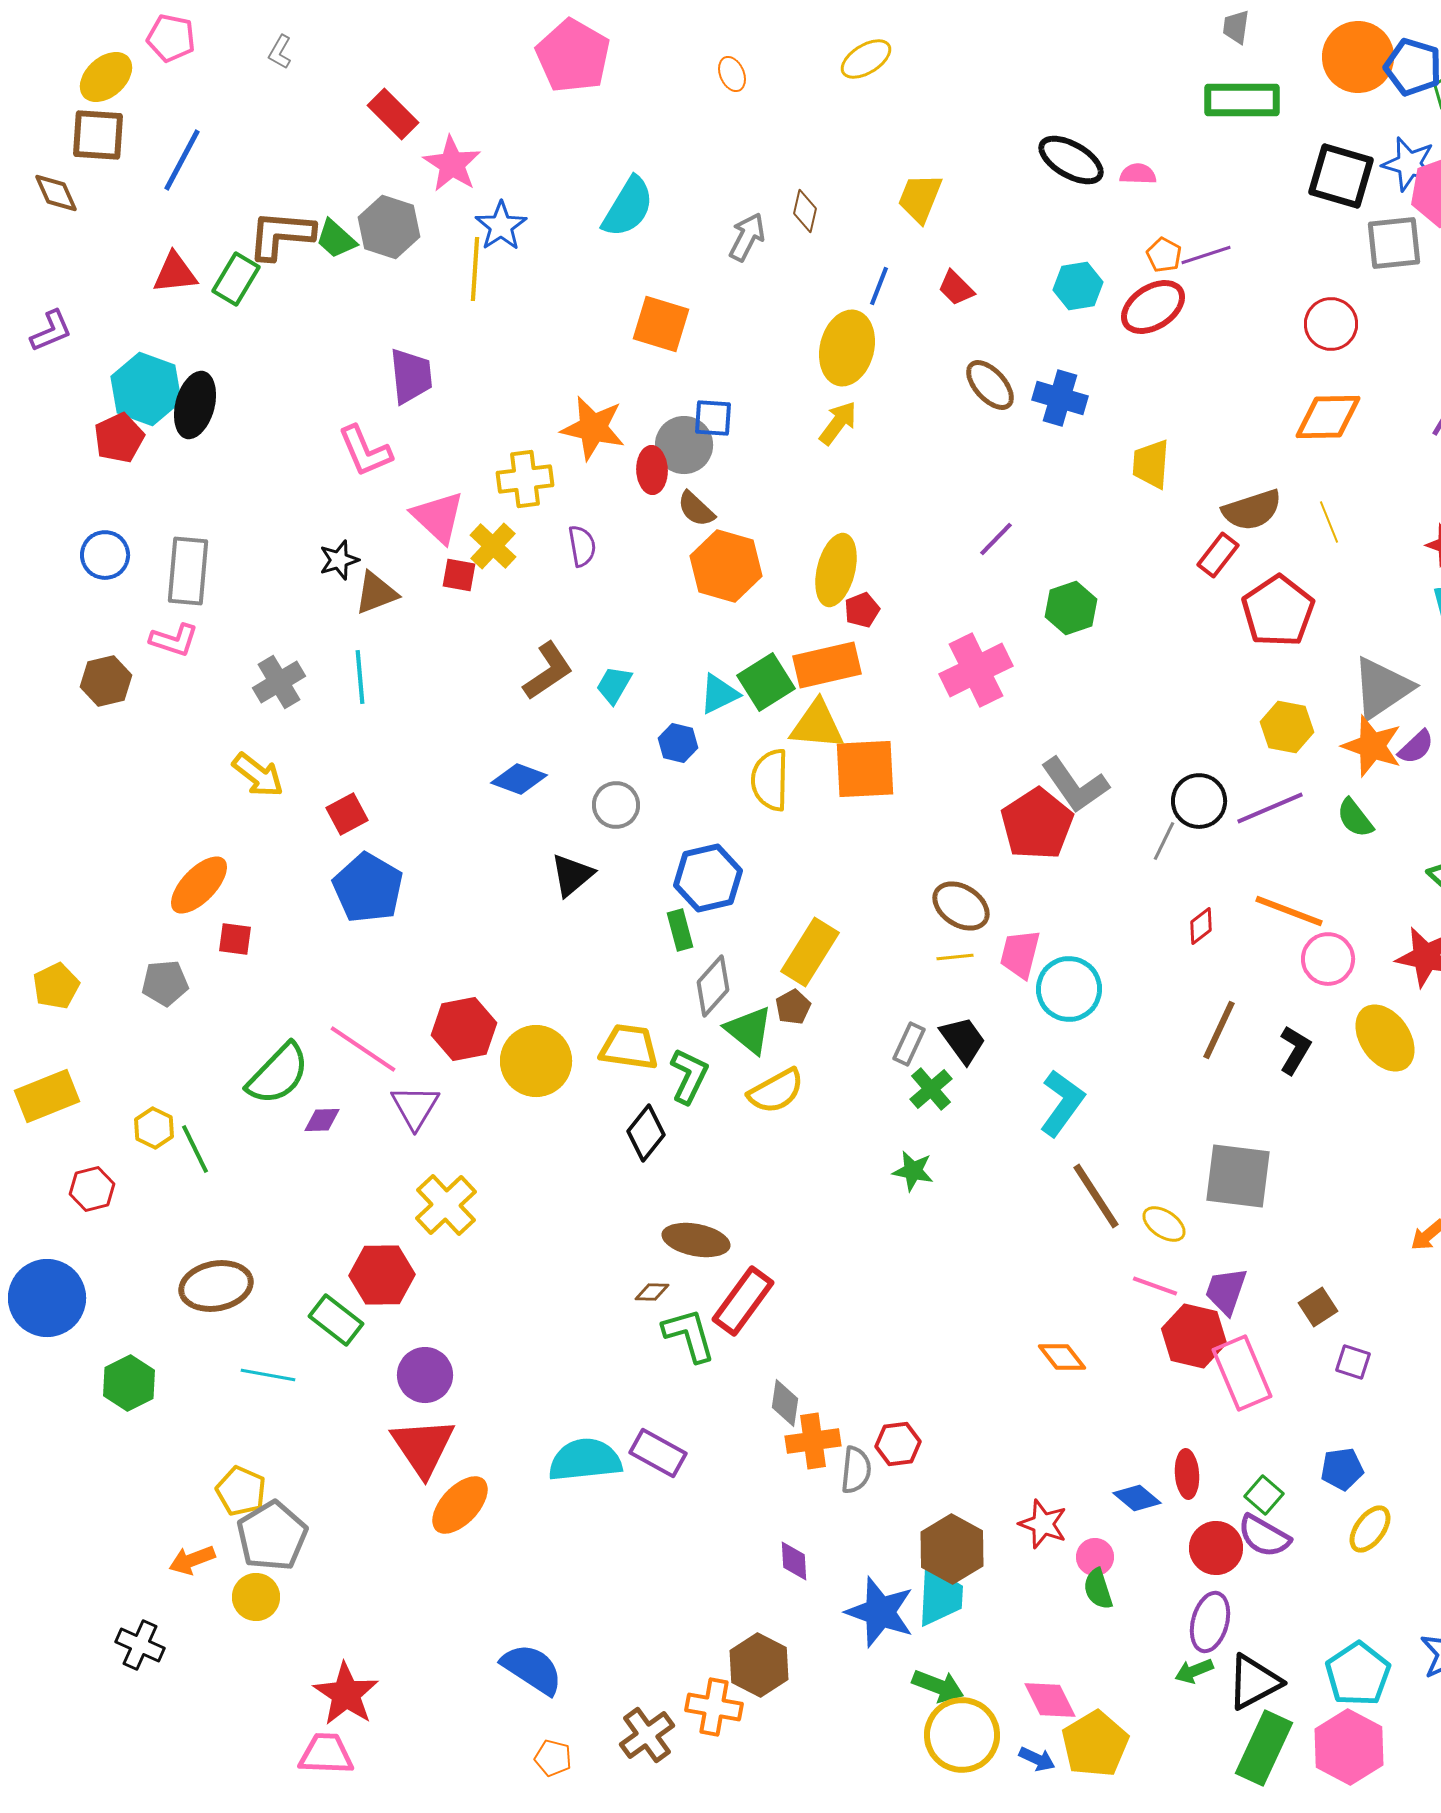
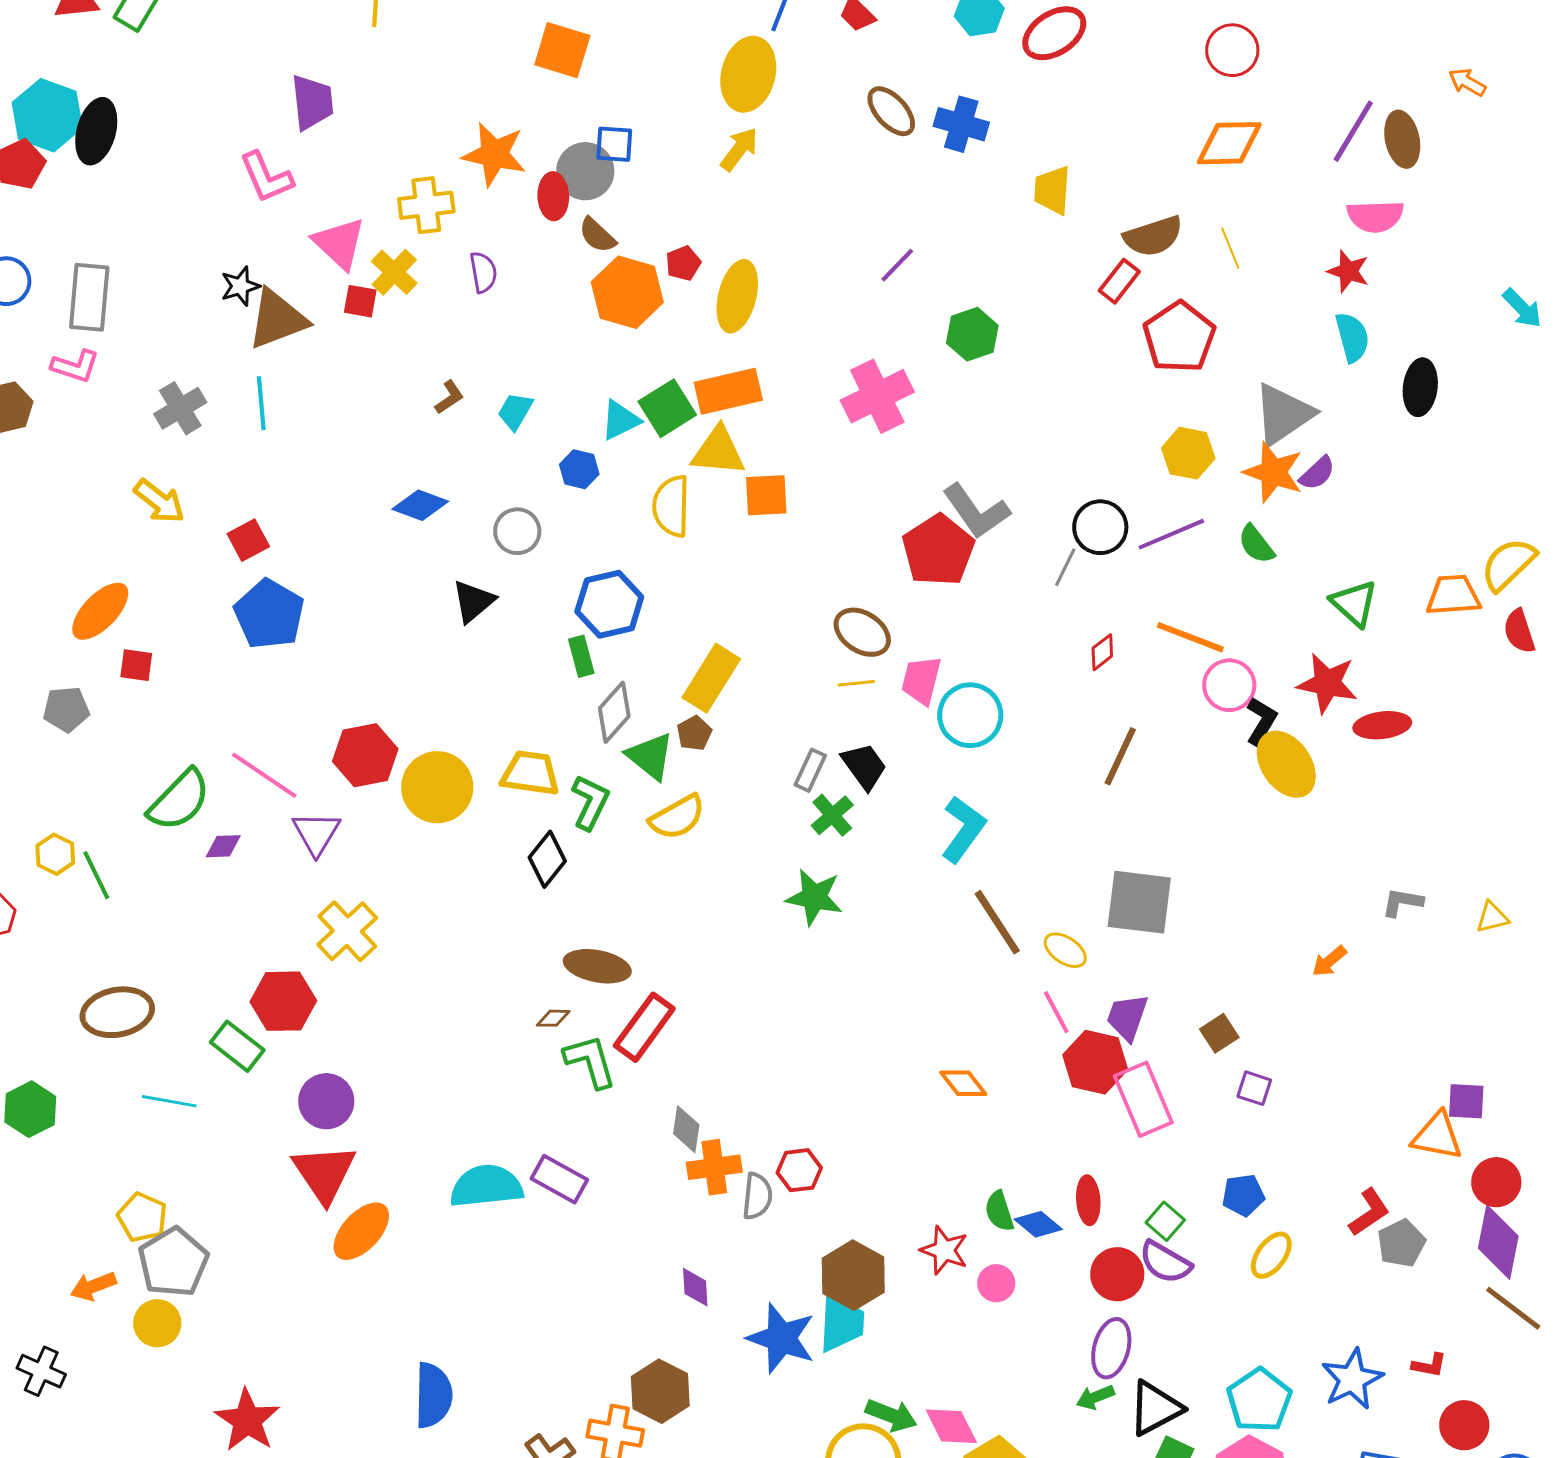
brown triangle: (376, 593) -> (277, 319), size x1.4
red pentagon: (862, 610) -> (683, 263), moved
brown L-shape: (548, 671) -> (449, 397), size x0.6
orange square: (865, 769) -> (766, 495), size x0.7
black L-shape: (1295, 1050) -> (1261, 721), moved
green star: (913, 1171) -> (814, 897), size x1.4
pink line: (1155, 1286) -> (1056, 1012), turned 42
green semicircle: (1098, 1589) -> (999, 1211), moved
blue semicircle: (532, 1669) -> (433, 1395), turned 58
green arrow: (938, 1686) -> (891, 1415), moved

